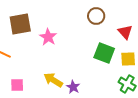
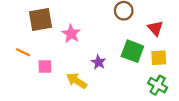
pink square: (17, 85) -> (45, 67), moved
purple star: (73, 87) -> (99, 62), moved

